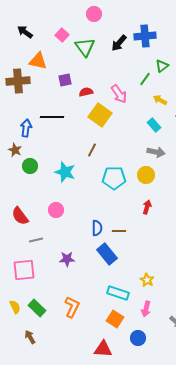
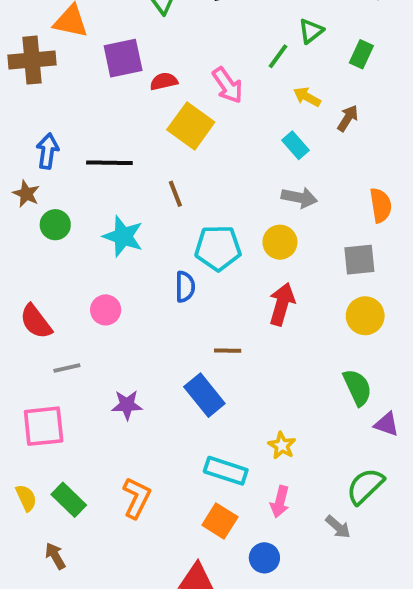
purple square: (65, 80) -> (123, 58), size x1.5
black line: (52, 117) -> (109, 163), moved
brown line: (92, 150) -> (175, 194), turned -48
red arrow: (147, 207) -> (282, 304), size x1.5
blue semicircle: (97, 228) -> (185, 287), moved

